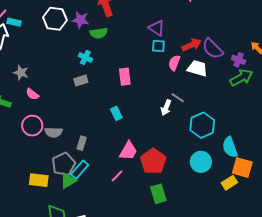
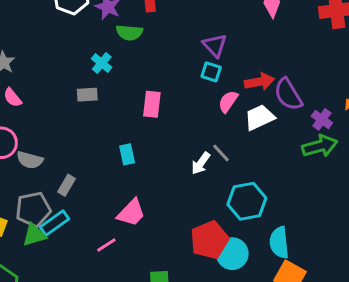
white trapezoid: (197, 68) -> (260, 117), turned -55
red pentagon: (153, 161) -> (209, 240), moved

